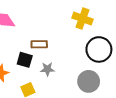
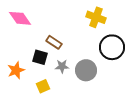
brown rectangle: (39, 44) -> (54, 42), turned 35
gray circle: (89, 81) -> (86, 70), moved

